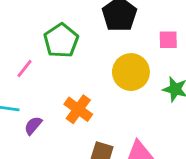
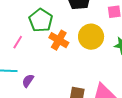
orange cross: (78, 109) -> (59, 40), moved

